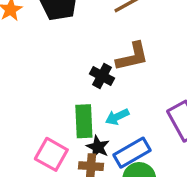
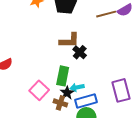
brown L-shape: (132, 57) -> (69, 41), moved
cyan arrow: (117, 117) -> (77, 87), moved

